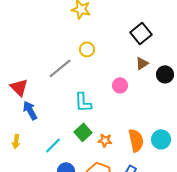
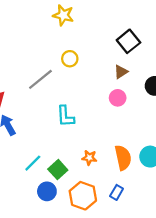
brown triangle: (142, 63) -> (121, 72), moved
pink circle: (120, 85) -> (118, 98), moved
green square: (83, 132) -> (58, 170), moved

